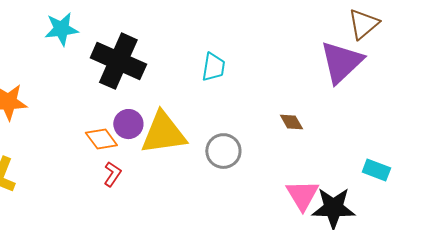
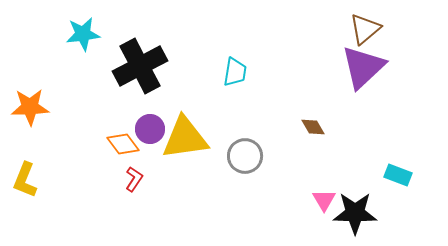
brown triangle: (363, 24) -> (365, 29), moved
black cross: (118, 61) -> (140, 66), turned 38
pink triangle: (302, 195) -> (324, 200), size x0.7

